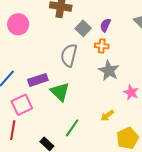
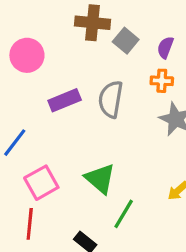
gray square: (83, 28) -> (126, 41), moved
purple rectangle: (38, 80) -> (65, 100), moved
green triangle: (60, 92) -> (100, 179), moved

